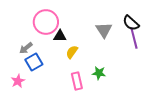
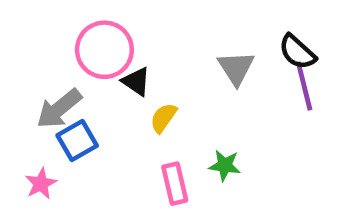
black triangle: (60, 36) -> (136, 81), turned 32
gray arrow: (26, 48) -> (59, 109), size x1.5

